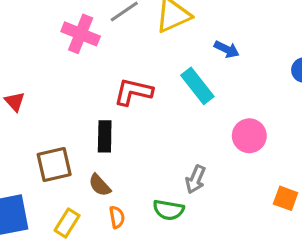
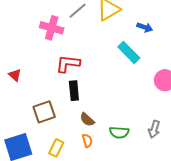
red L-shape: (133, 92) -> (68, 64), moved
gray arrow: (196, 179) -> (154, 129), moved
brown semicircle: (100, 185) -> (87, 120), moved

